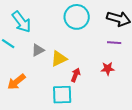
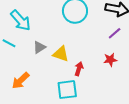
purple line: (114, 43) -> (115, 33), turned -40
yellow triangle: (59, 59) -> (61, 54), turned 48

